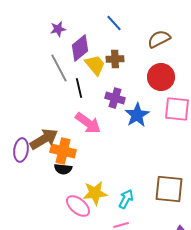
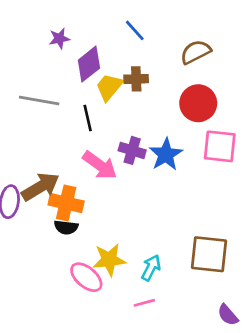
yellow trapezoid: (95, 65) -> (109, 87), turned -100
gray line: (59, 68) -> (39, 101), moved, turned -52
purple cross: (115, 98) -> (132, 150), moved

